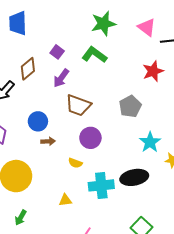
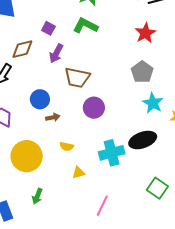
brown diamond: (28, 69) -> (22, 49), turned 35
gray pentagon: (130, 106) -> (142, 72), moved
yellow semicircle: (75, 163) -> (67, 146), moved

